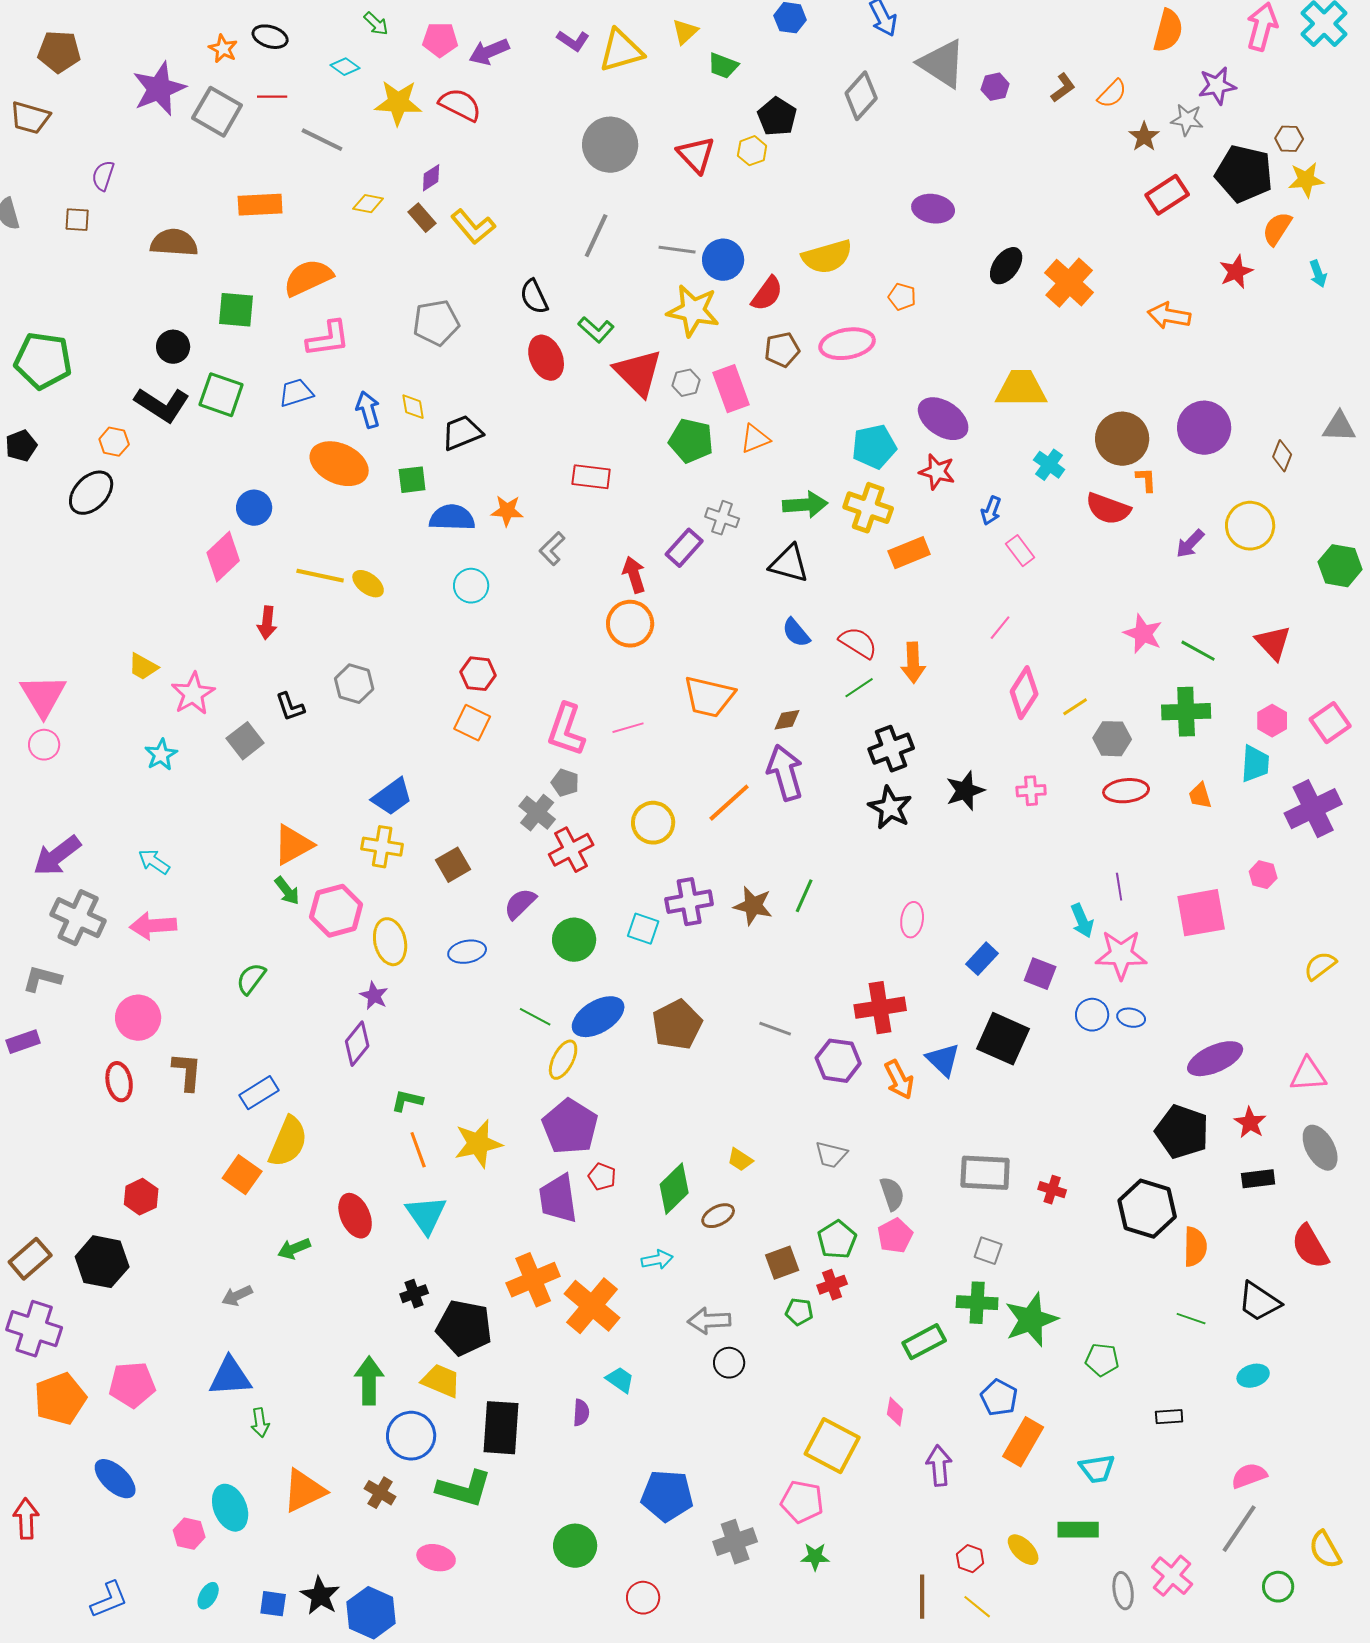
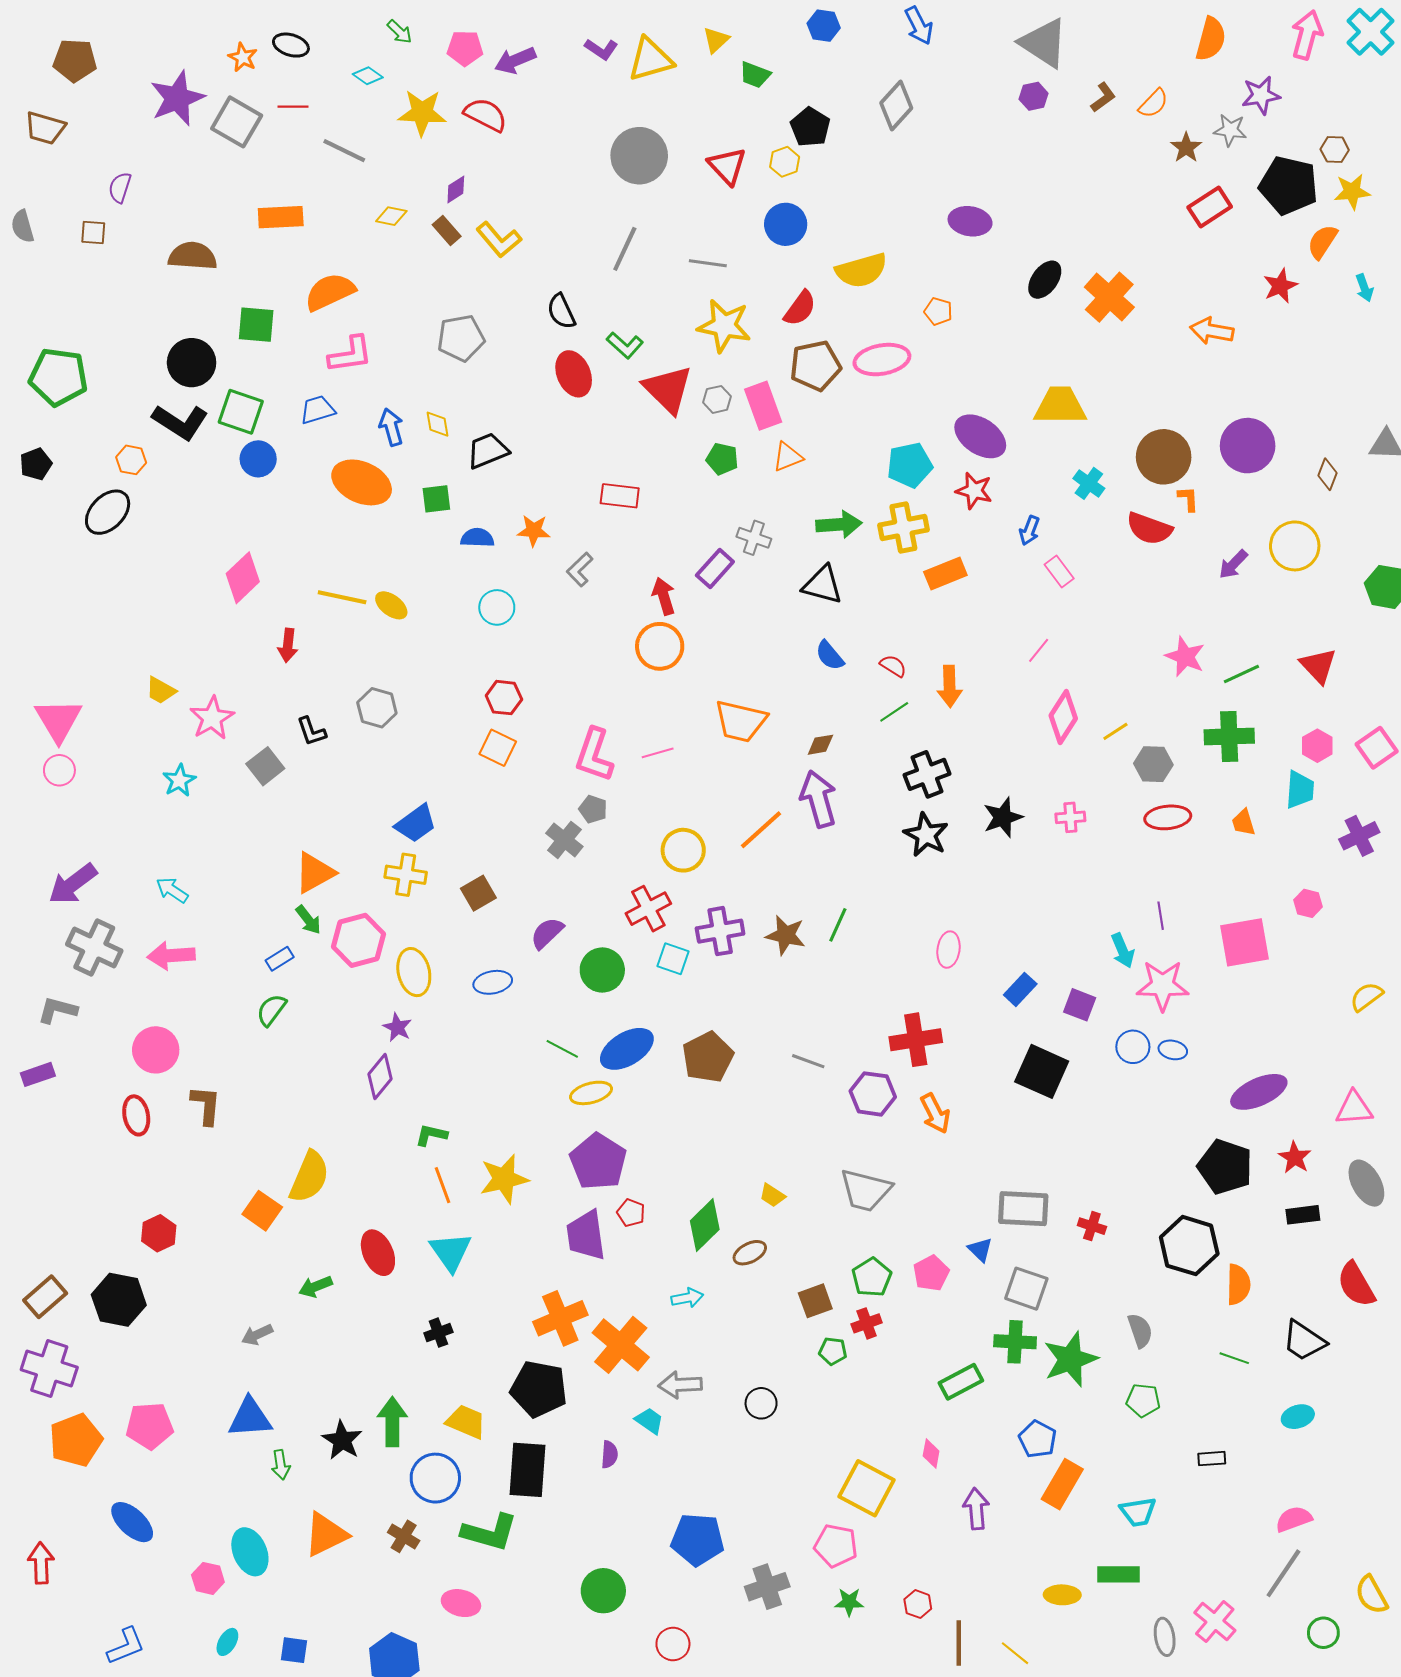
gray triangle: (942, 64) -> (1044, 43), moved
blue circle: (723, 260) -> (786, 224), moved
black circle: (173, 347) -> (192, 363), size x1.4
brown pentagon: (782, 350) -> (815, 366), size x1.4
green pentagon: (691, 441) -> (722, 459), size x0.7
blue circle: (254, 508) -> (258, 459), moved
yellow cross: (868, 508) -> (903, 528), turned -30
blue semicircle: (452, 518) -> (477, 538), size x0.7
red semicircle: (858, 643) -> (893, 666), size x0.7
green line: (1198, 651) -> (1241, 674), turned -54
purple cross: (1313, 809) -> (1359, 836), size x0.7
red cross: (571, 850) -> (648, 909), moved
yellow ellipse: (563, 1060) -> (591, 1093), turned 48
blue triangle: (943, 1060) -> (980, 1250), moved, size x0.7
blue rectangle: (259, 1093) -> (280, 959), moved, size x0.7
gray trapezoid: (831, 1155) -> (866, 1190), size x1.6
gray semicircle: (892, 1194) -> (1140, 1331), moved
gray square: (988, 1251) -> (1026, 1289), size x1.5
gray arrow: (709, 1321) -> (680, 1385), moved
black pentagon: (464, 1328) -> (539, 1389), moved
yellow ellipse: (1023, 1550) -> (1062, 1595), turned -44
red hexagon: (970, 1559) -> (918, 1604), moved
black star: (320, 1596) -> (342, 1440), moved

